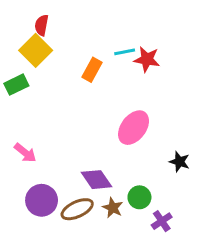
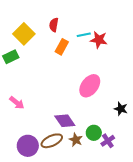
red semicircle: (42, 25) -> (54, 25), moved
purple circle: (42, 200) -> (28, 146), moved
purple cross: (162, 221) -> (108, 141), moved

